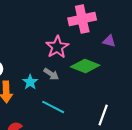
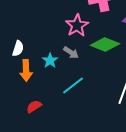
cyan line: (53, 107) -> (73, 86), turned -65

